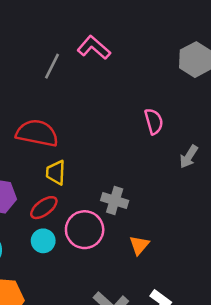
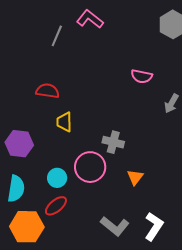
pink semicircle: (154, 121) -> (142, 76), turned 120
red semicircle: (37, 133) -> (48, 91), size x0.7
red ellipse: (44, 208) -> (56, 206), moved

